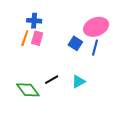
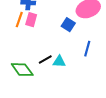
blue line: (95, 48) -> (87, 49), moved
cyan triangle: (79, 82) -> (59, 62), moved, turned 32

